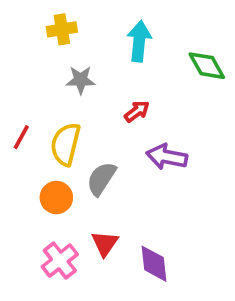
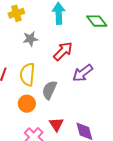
red arrow: (137, 111) -> (63, 51), size x1.5
purple arrow: (167, 157) -> (83, 73), turned -40

